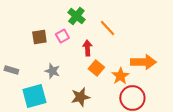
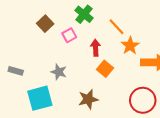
brown square: (39, 37) -> (45, 24), moved, turned -35
orange star: (120, 76) -> (130, 46), moved

